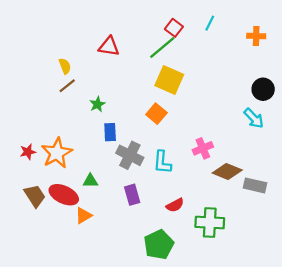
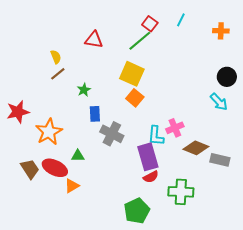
yellow square: (169, 80) -> (132, 74), moved
red star: (28, 152) -> (18, 112), moved, size x1.6
cyan L-shape: (162, 162) -> (156, 136), moved
purple rectangle: (132, 195) -> (148, 157), moved, size x1.5

